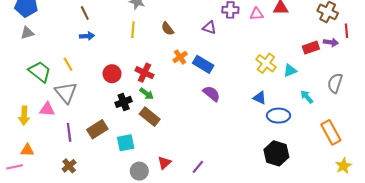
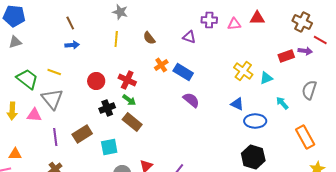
red line: (347, 31) -> (320, 40), turned -56
yellow line: (68, 64) -> (54, 72), turned -40
yellow arrow: (24, 116) -> (12, 111), moved

